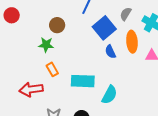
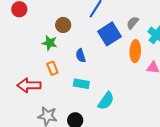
blue semicircle: (110, 52) -> (81, 56), moved
cyan rectangle: (83, 81) -> (81, 84), size x0.7

